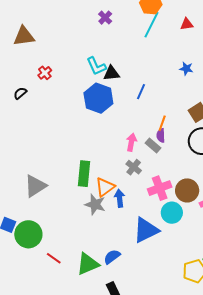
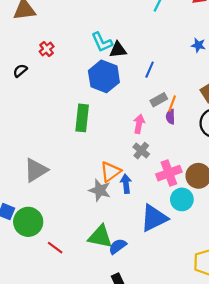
gray rectangle: (153, 146) -> (159, 100), moved, turned -70
green rectangle: (84, 174) -> (82, 118), moved
green triangle: (88, 264) -> (100, 237), moved, turned 35

